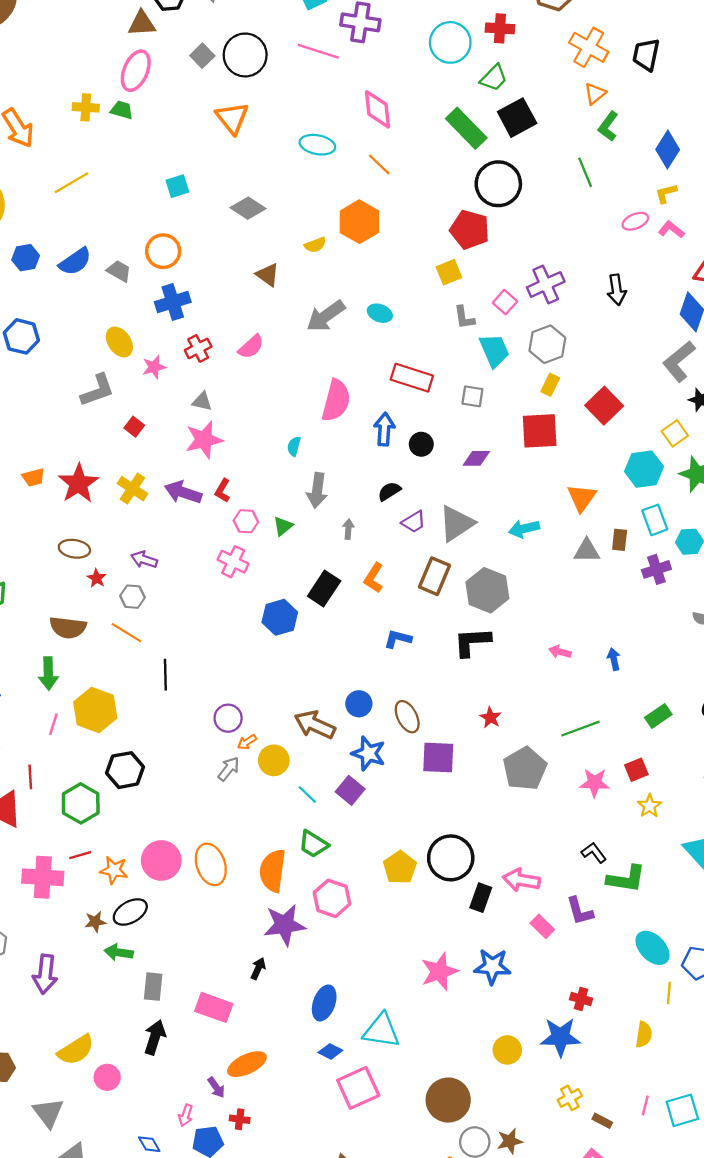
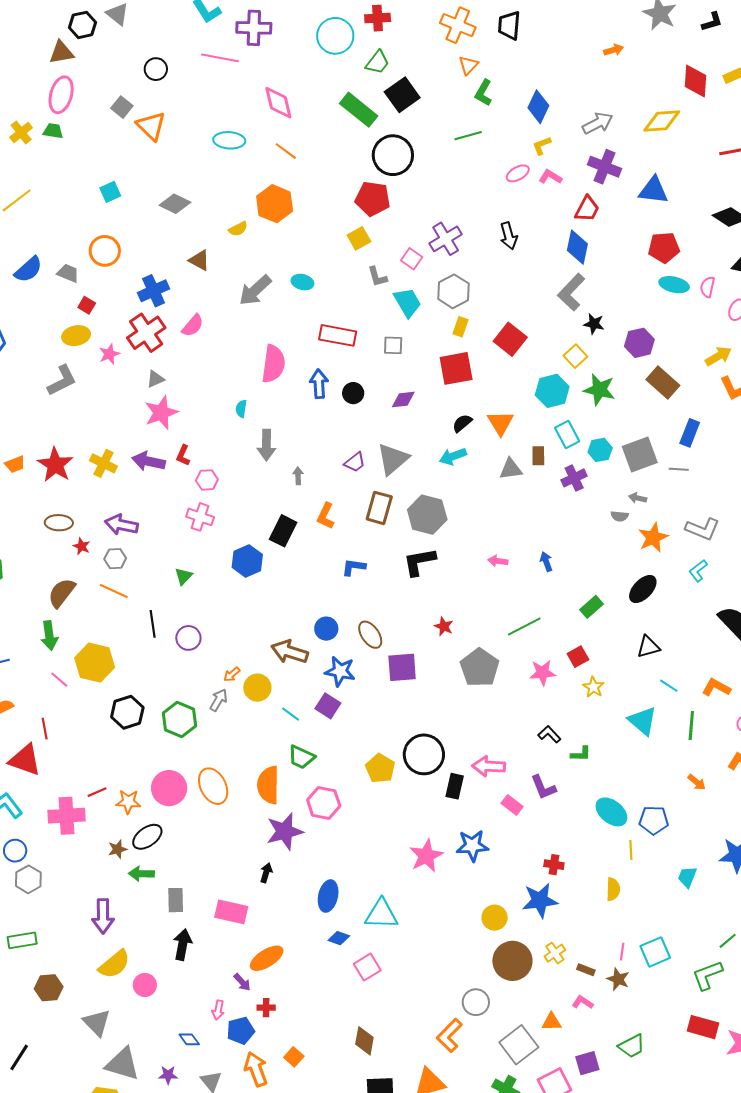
black circle: (245, 55) -> (156, 69), size x0.6
gray square: (202, 56) -> (122, 107), moved
yellow cross: (86, 107) -> (21, 132), turned -35
green line: (585, 172) -> (468, 136), turned -76
blue cross: (173, 302) -> (154, 291), moved
yellow ellipse: (119, 342) -> (76, 336), turned -60
red cross: (198, 348) -> (146, 333), size x1.6
gray triangle: (202, 401) -> (155, 379), turned -30
red square: (134, 427) -> (87, 305), moved
black semicircle: (389, 491) -> (462, 423), moved
green triangle: (283, 526) -> (184, 576), moved
purple arrow: (144, 560) -> (121, 525), size x1.4
brown semicircle: (68, 628) -> (62, 593), turned 128
purple circle: (228, 718) -> (188, 638), moved
pink line: (53, 724) -> (59, 680), turned -60
green hexagon: (81, 803) -> (179, 719), moved
green L-shape: (626, 879) -> (581, 754), size x0.6
purple arrow: (45, 974) -> (103, 916), moved
pink square: (358, 1088) -> (367, 967), size x0.7
brown circle: (448, 1100) -> (512, 961), moved
brown star: (510, 1141) -> (618, 979), moved, turned -30

